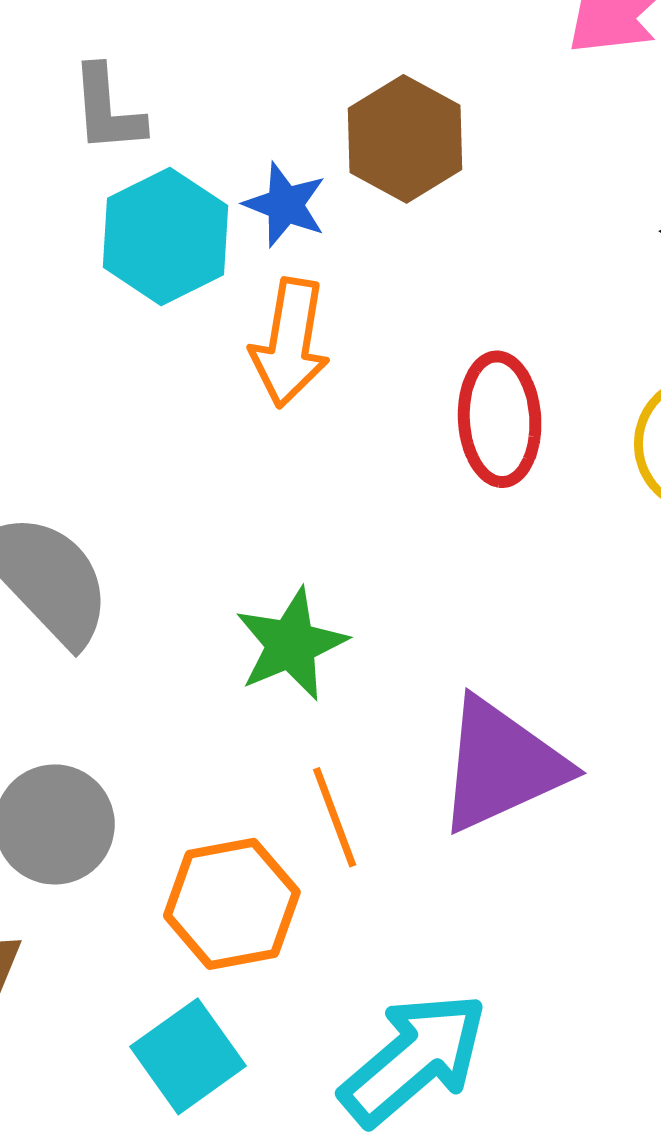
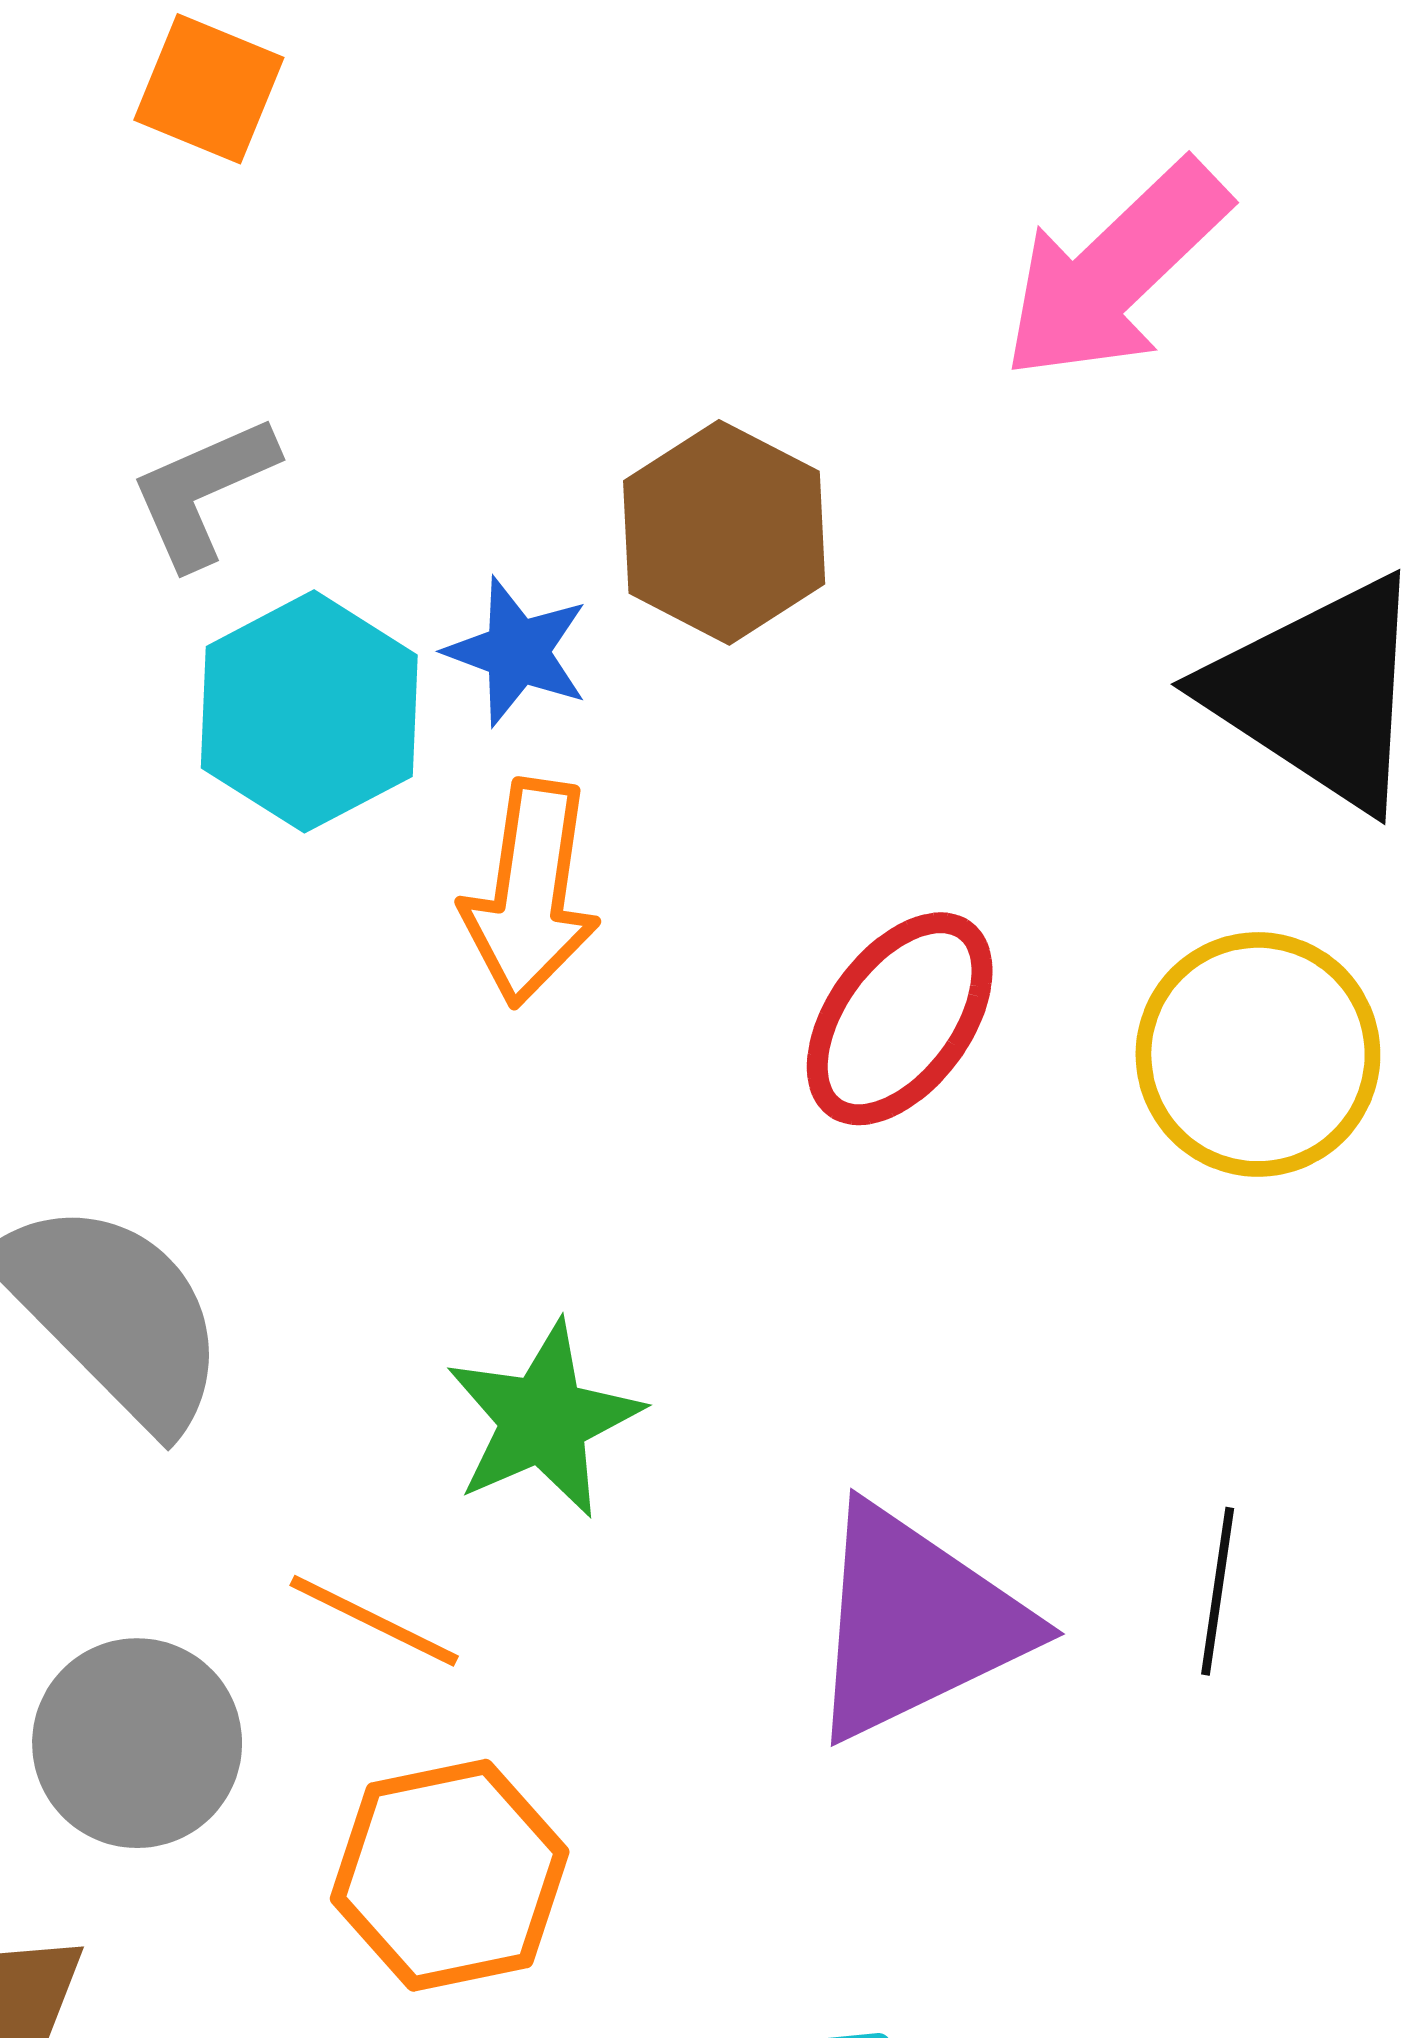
gray L-shape: (107, 109) -> (203, 491), turned 72
red ellipse: (500, 419) -> (900, 1019), turned 41
orange line: (335, 817) -> (374, 1621), moved, turned -42

